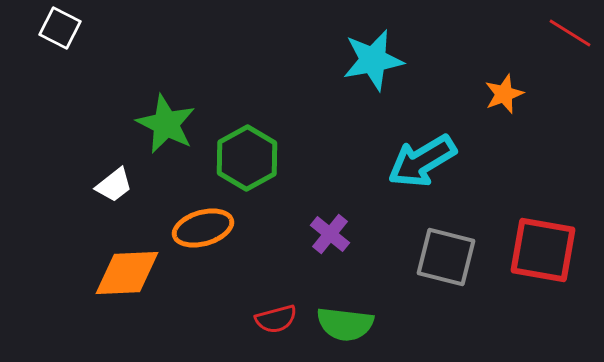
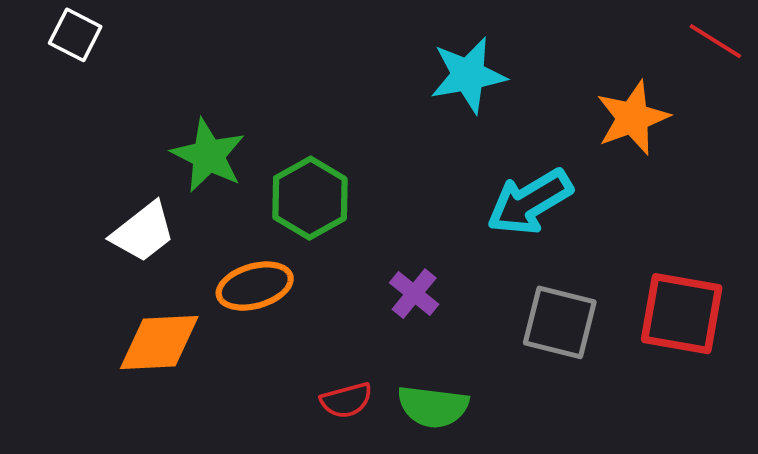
orange star: (504, 94) -> (633, 118), size x1.5
white trapezoid: (114, 185) -> (143, 232), size x1.4

